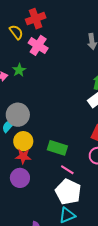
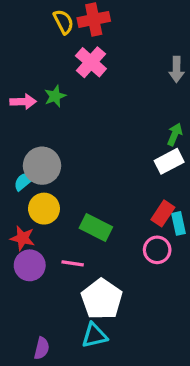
yellow semicircle: (16, 32) -> (63, 22), moved
red star: (23, 156) -> (23, 238), moved
pink line: (67, 170) -> (73, 263), moved, turned -32

